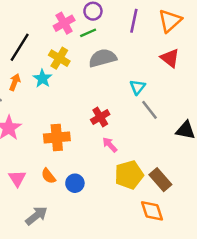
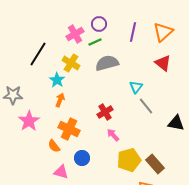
orange arrow: (15, 82) -> (60, 100), moved
orange cross: (57, 137) -> (69, 129), turned 30
orange semicircle: (48, 176) -> (54, 146), moved
pink triangle: (17, 178) -> (61, 172), moved, turned -42
blue circle: (75, 183) -> (82, 158), moved

